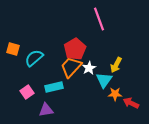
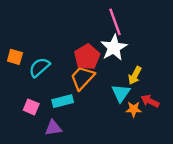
white star: (89, 68) -> (114, 48), moved, size x1.6
pink square: (27, 92) -> (31, 107), turned -32
red arrow: (131, 103) -> (150, 101), moved

